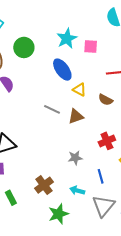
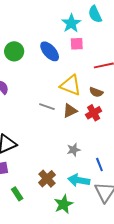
cyan star: (67, 39) -> (71, 23), moved
blue ellipse: (62, 70) -> (50, 51), moved
yellow triangle: (79, 90) -> (71, 85), size x1.6
red cross: (107, 141) -> (94, 113), moved
cyan arrow: (77, 190) -> (79, 180), size x1.5

